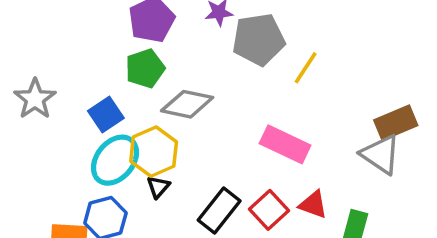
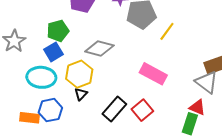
green pentagon: (145, 68) -> (58, 31), moved
cyan ellipse: (115, 160) -> (41, 77), moved, turned 52
red triangle: (313, 205) -> (197, 107), moved

